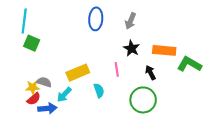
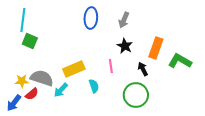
orange rectangle: (164, 50) -> (156, 48), turned -75
gray semicircle: (44, 82) -> (42, 78), size x1.6
yellow star: (33, 87) -> (22, 81), moved
blue arrow: (47, 108) -> (14, 103), moved, turned 132

